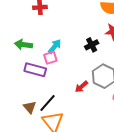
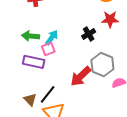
green arrow: (23, 45) -> (30, 36), moved
red arrow: (81, 87) -> (81, 76), size x1.6

